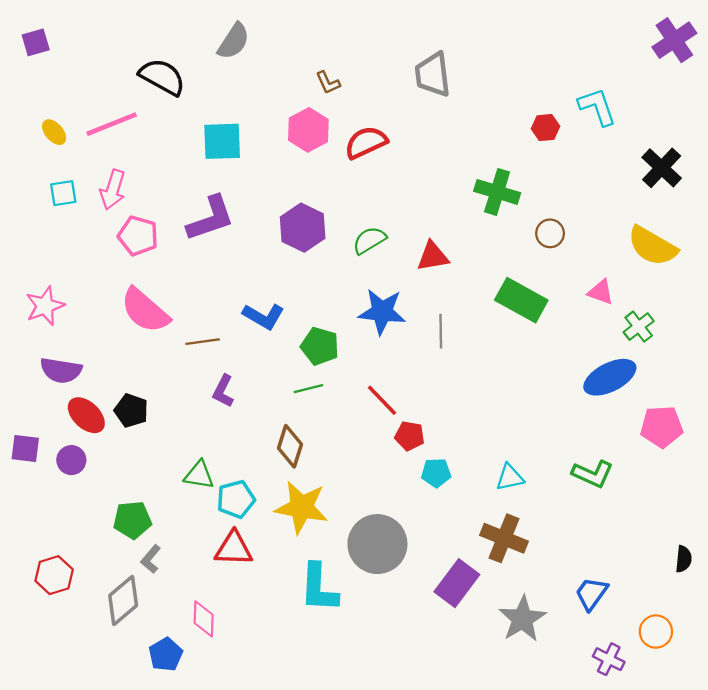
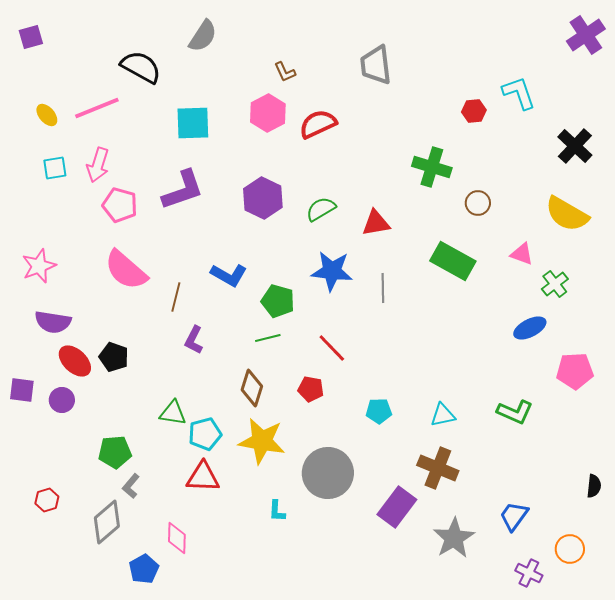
brown line: (203, 342) -> (176, 297), turned -68
blue ellipse: (610, 377) -> (530, 328), size x0.7
red pentagon: (410, 436) -> (311, 389), moved
red hexagon: (54, 575) -> (47, 500), size x0.7
cyan L-shape: (319, 588) -> (277, 511), size x0.5

